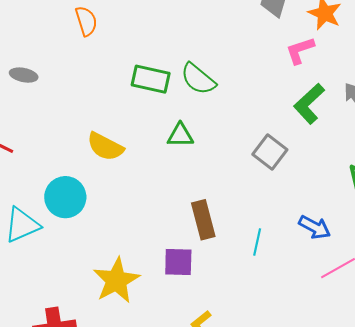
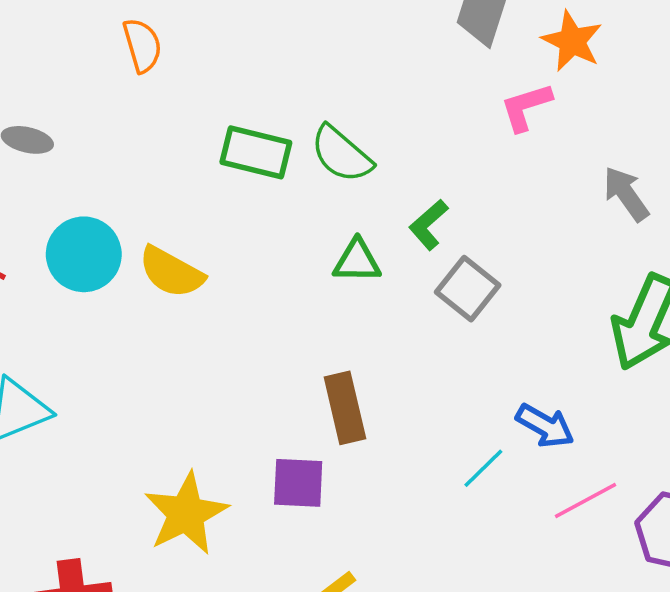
green L-shape: (309, 104) -> (429, 225), moved, size x0.7
green triangle: (180, 135) -> (357, 261), moved
cyan circle: (65, 197) -> (84, 254), moved
cyan line: (257, 242) -> (483, 468), moved, turned 32

